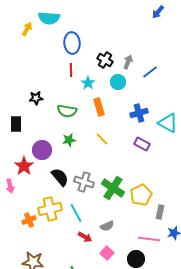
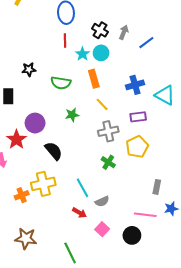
cyan circle: (118, 82) -> (101, 53), moved
yellow line: (102, 139) -> (102, 104), moved
green star: (69, 140) -> (72, 115), moved
purple rectangle: (142, 144) -> (138, 117), turned -35
gray cross: (84, 182) -> (108, 131), moved, turned -30
green cross: (113, 188) -> (108, 162), size x0.6
yellow pentagon: (141, 195) -> (137, 147), moved
cyan line: (76, 213) -> (82, 188), moved

